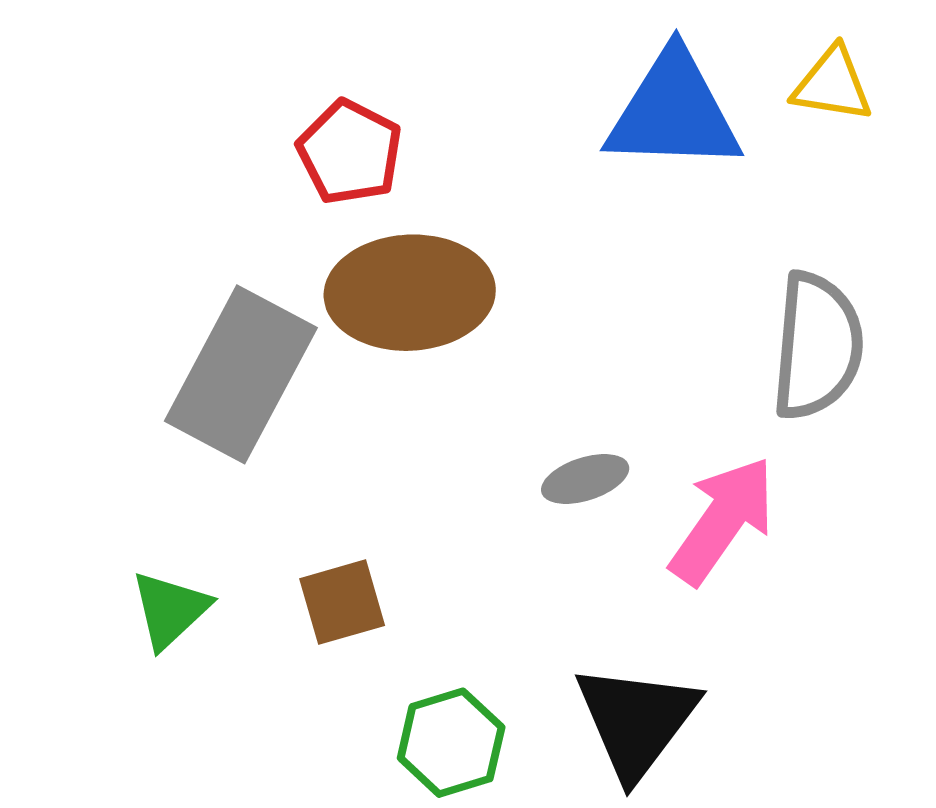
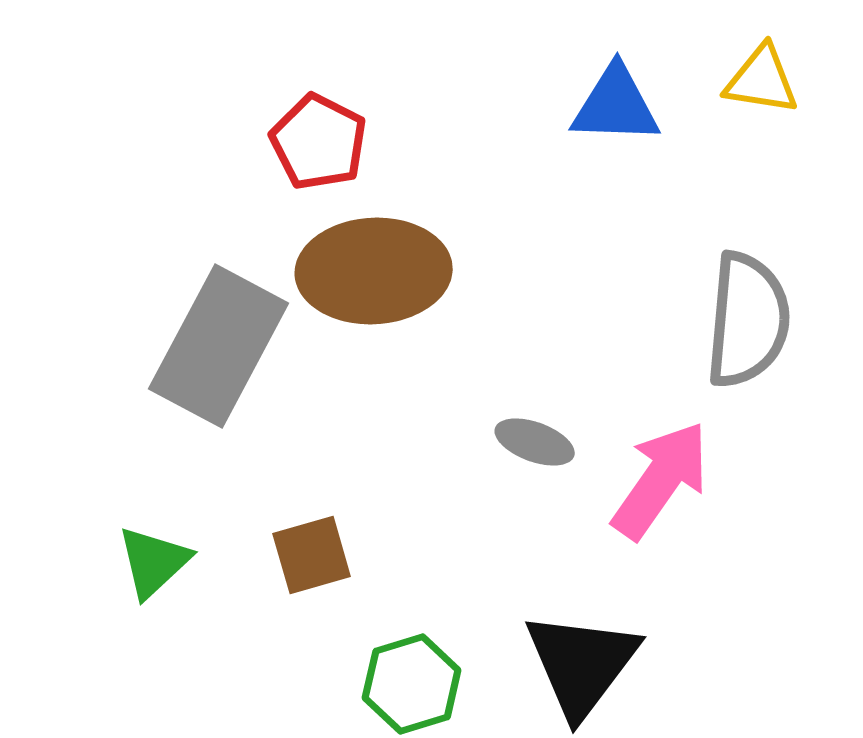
blue triangle: (673, 112) -> (616, 105), size x0.7
gray ellipse: (585, 479) -> (535, 442), turned 38

